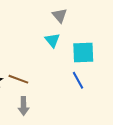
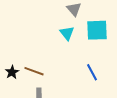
cyan square: (83, 52) -> (97, 30), moved

